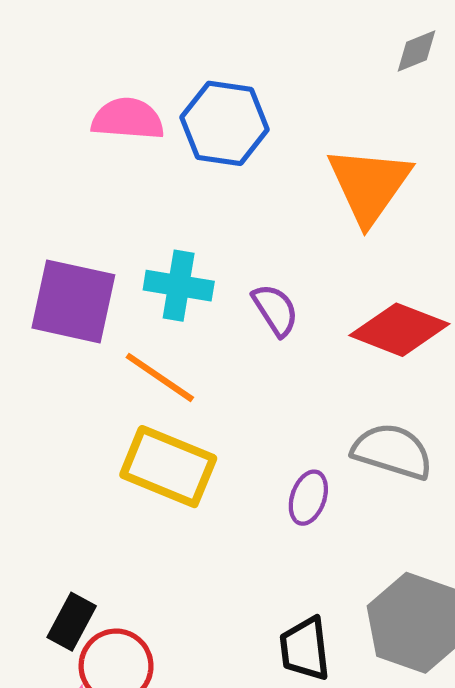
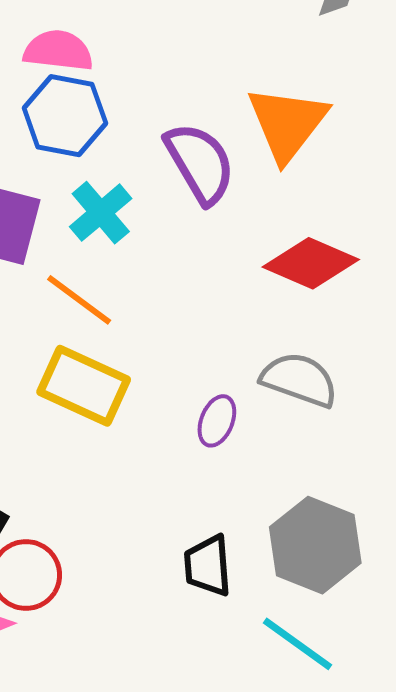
blue hexagon: (225, 123) -> (65, 116), moved
cyan cross: (179, 286) -> (101, 213), turned 38
purple semicircle: (275, 310) -> (200, 163), moved, size x1.6

